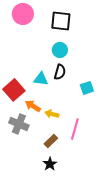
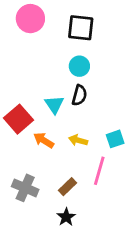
cyan triangle: (41, 79) -> (54, 105), turned 49
cyan square: (87, 88) -> (115, 139), moved
yellow arrow: (52, 114) -> (78, 140), moved
gray cross: (19, 124) -> (25, 188), moved

